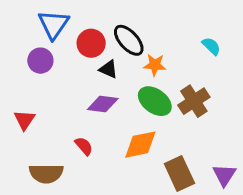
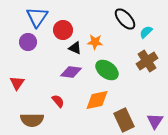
black ellipse: (129, 40) -> (125, 19), moved
cyan semicircle: (211, 46) -> (146, 32), turned -88
orange star: (155, 65) -> (95, 42), moved
brown cross: (194, 101) -> (147, 61), moved

